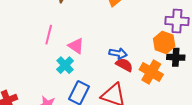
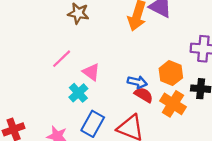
pink line: (49, 35) -> (62, 59), turned 30
orange hexagon: (164, 42) -> (171, 73), moved

